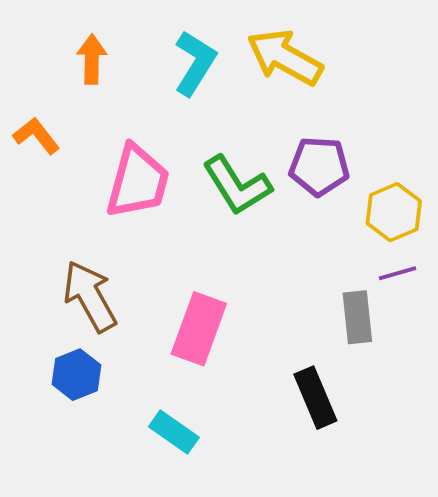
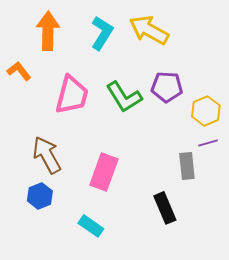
orange arrow: (92, 59) -> (48, 31), size x1.5

